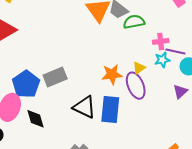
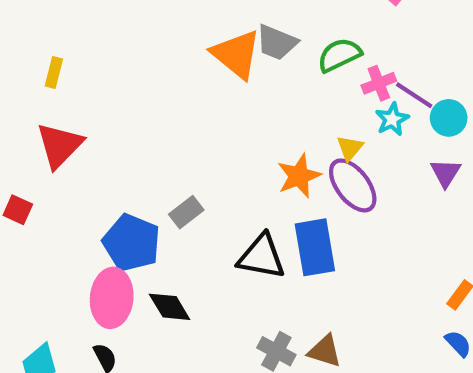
green semicircle: (134, 22) -> (339, 55), moved
purple line: (175, 51) -> (414, 95), turned 36
gray rectangle: (55, 77) -> (186, 212), size x0.7

